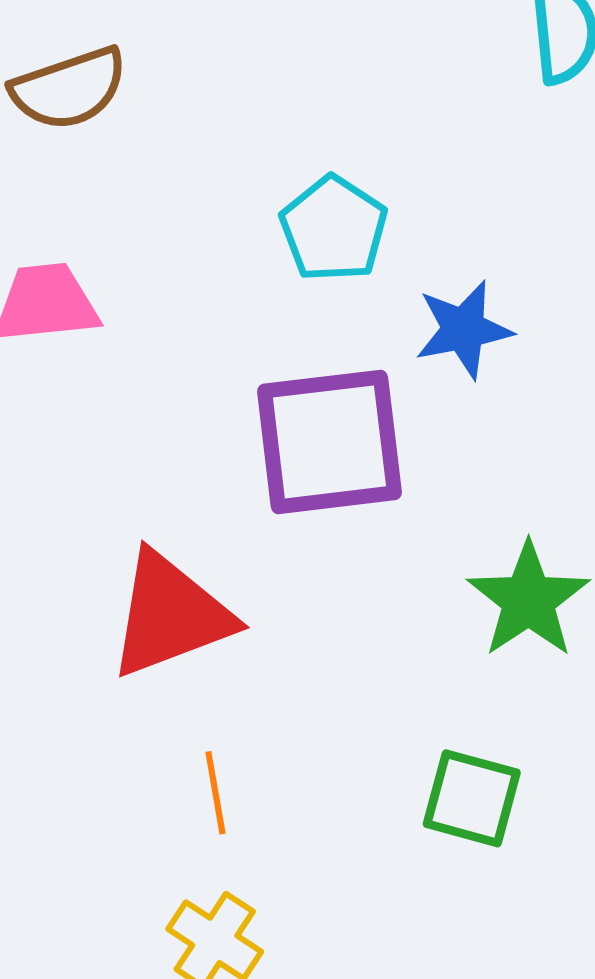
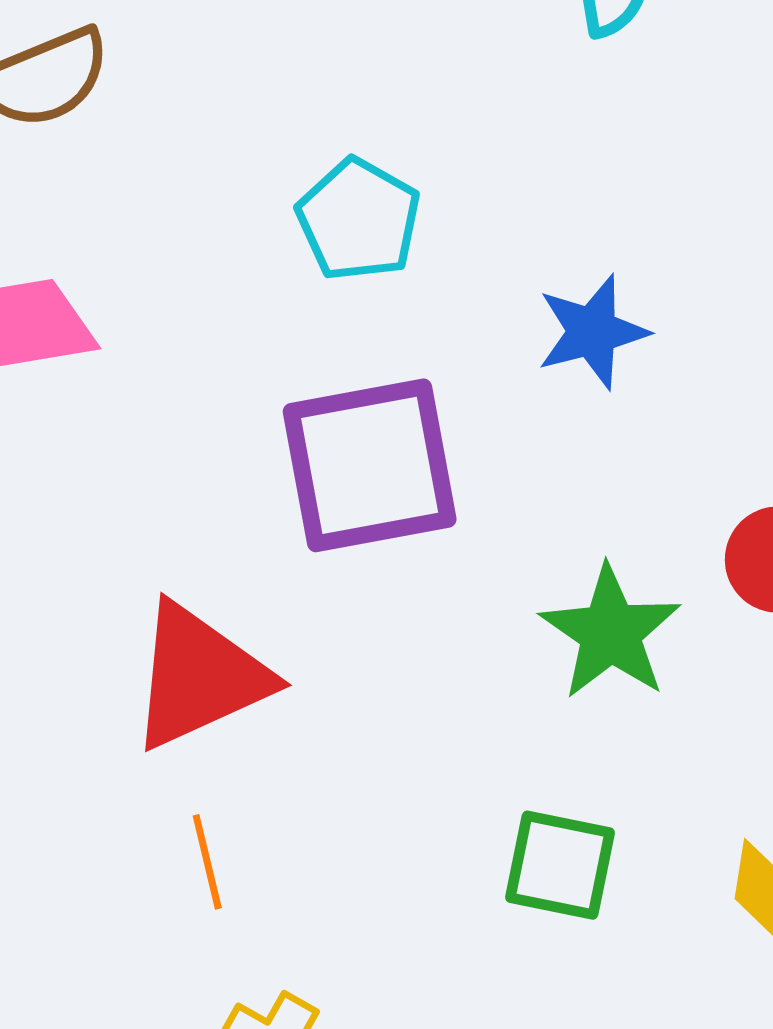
blue star: (464, 329) -> (592, 332), moved
orange line: (215, 793) -> (207, 862), moved

